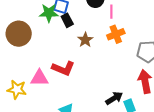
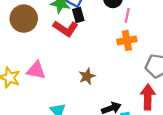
brown star: (85, 40) -> (87, 76), moved
red L-shape: (63, 68) -> (66, 28), moved

